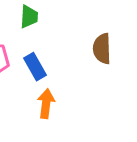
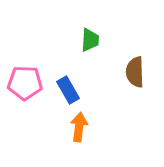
green trapezoid: (29, 17) -> (90, 40), moved

